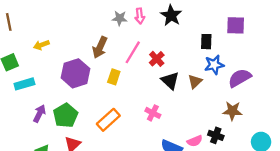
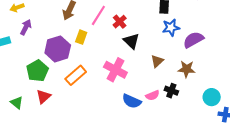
purple hexagon: (75, 73) -> (58, 49), moved
brown triangle: (195, 81) -> (157, 61), moved
purple arrow: (39, 113) -> (26, 27), moved
pink cross: (153, 113) -> (115, 70), size x1.6

